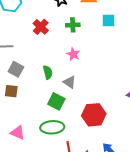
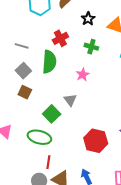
green semicircle: (48, 72) -> (49, 62), moved, size x1.6
brown square: (11, 91) -> (25, 92), moved
red hexagon: (94, 115) -> (96, 141), moved

